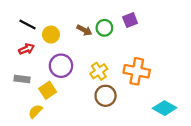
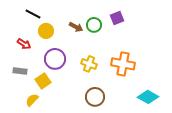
black line: (28, 25) -> (33, 14), moved
red arrow: (26, 49) -> (24, 44), turned 56
yellow cross: (99, 71) -> (89, 64), turned -35
brown circle: (106, 96) -> (95, 97), moved

